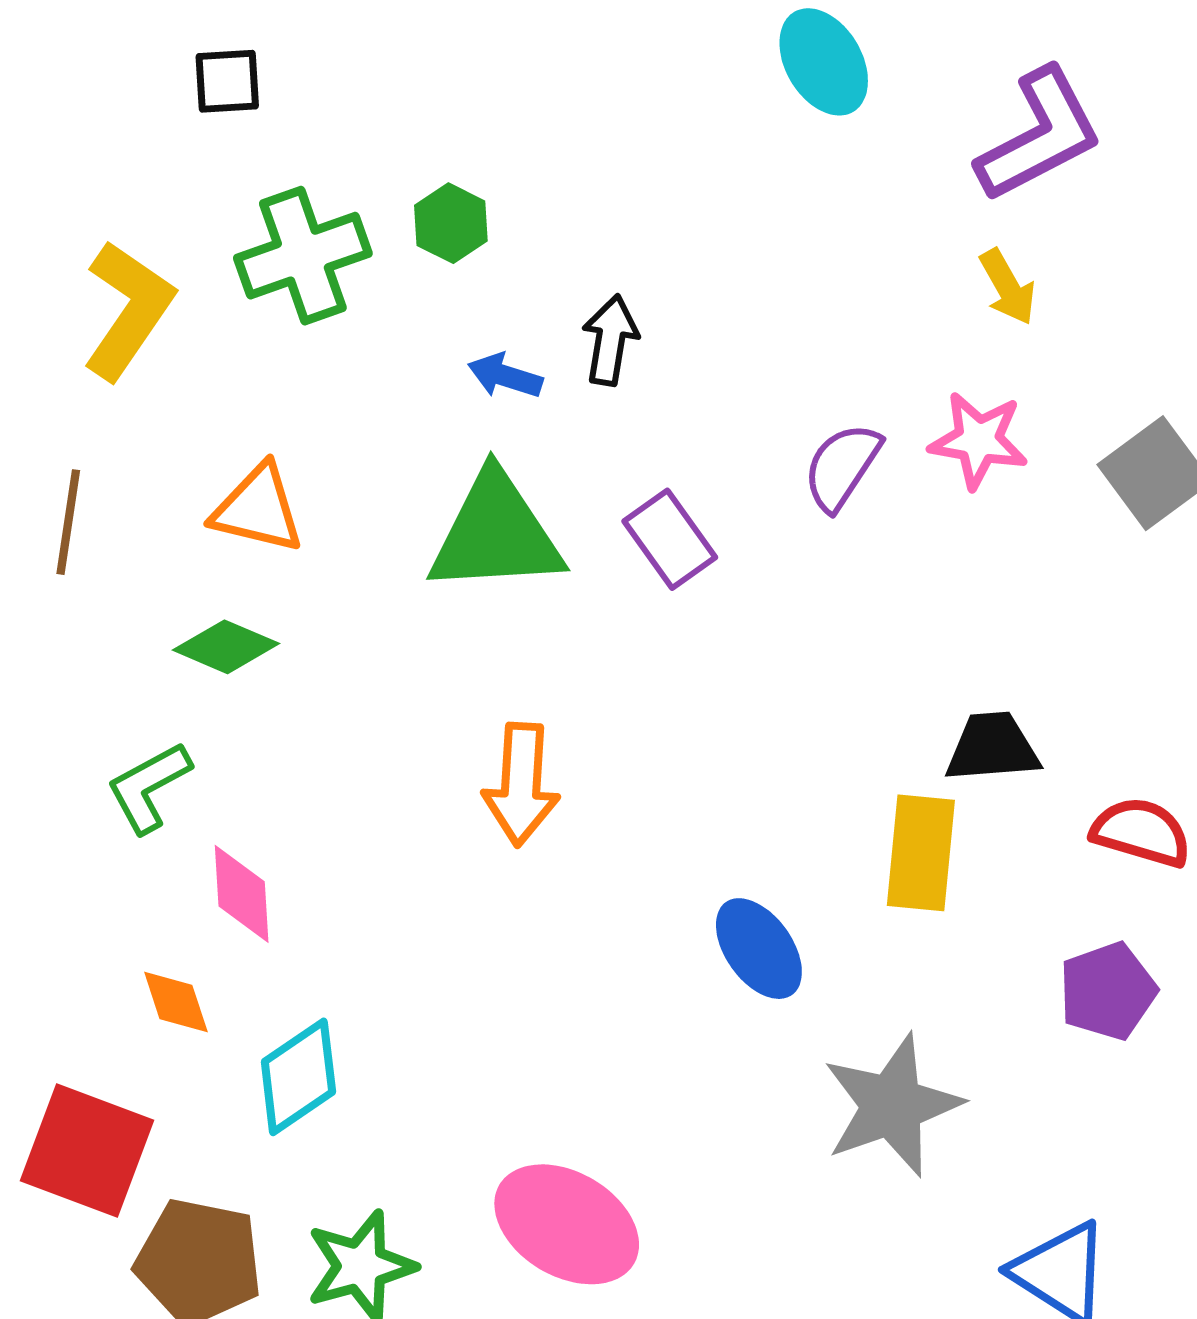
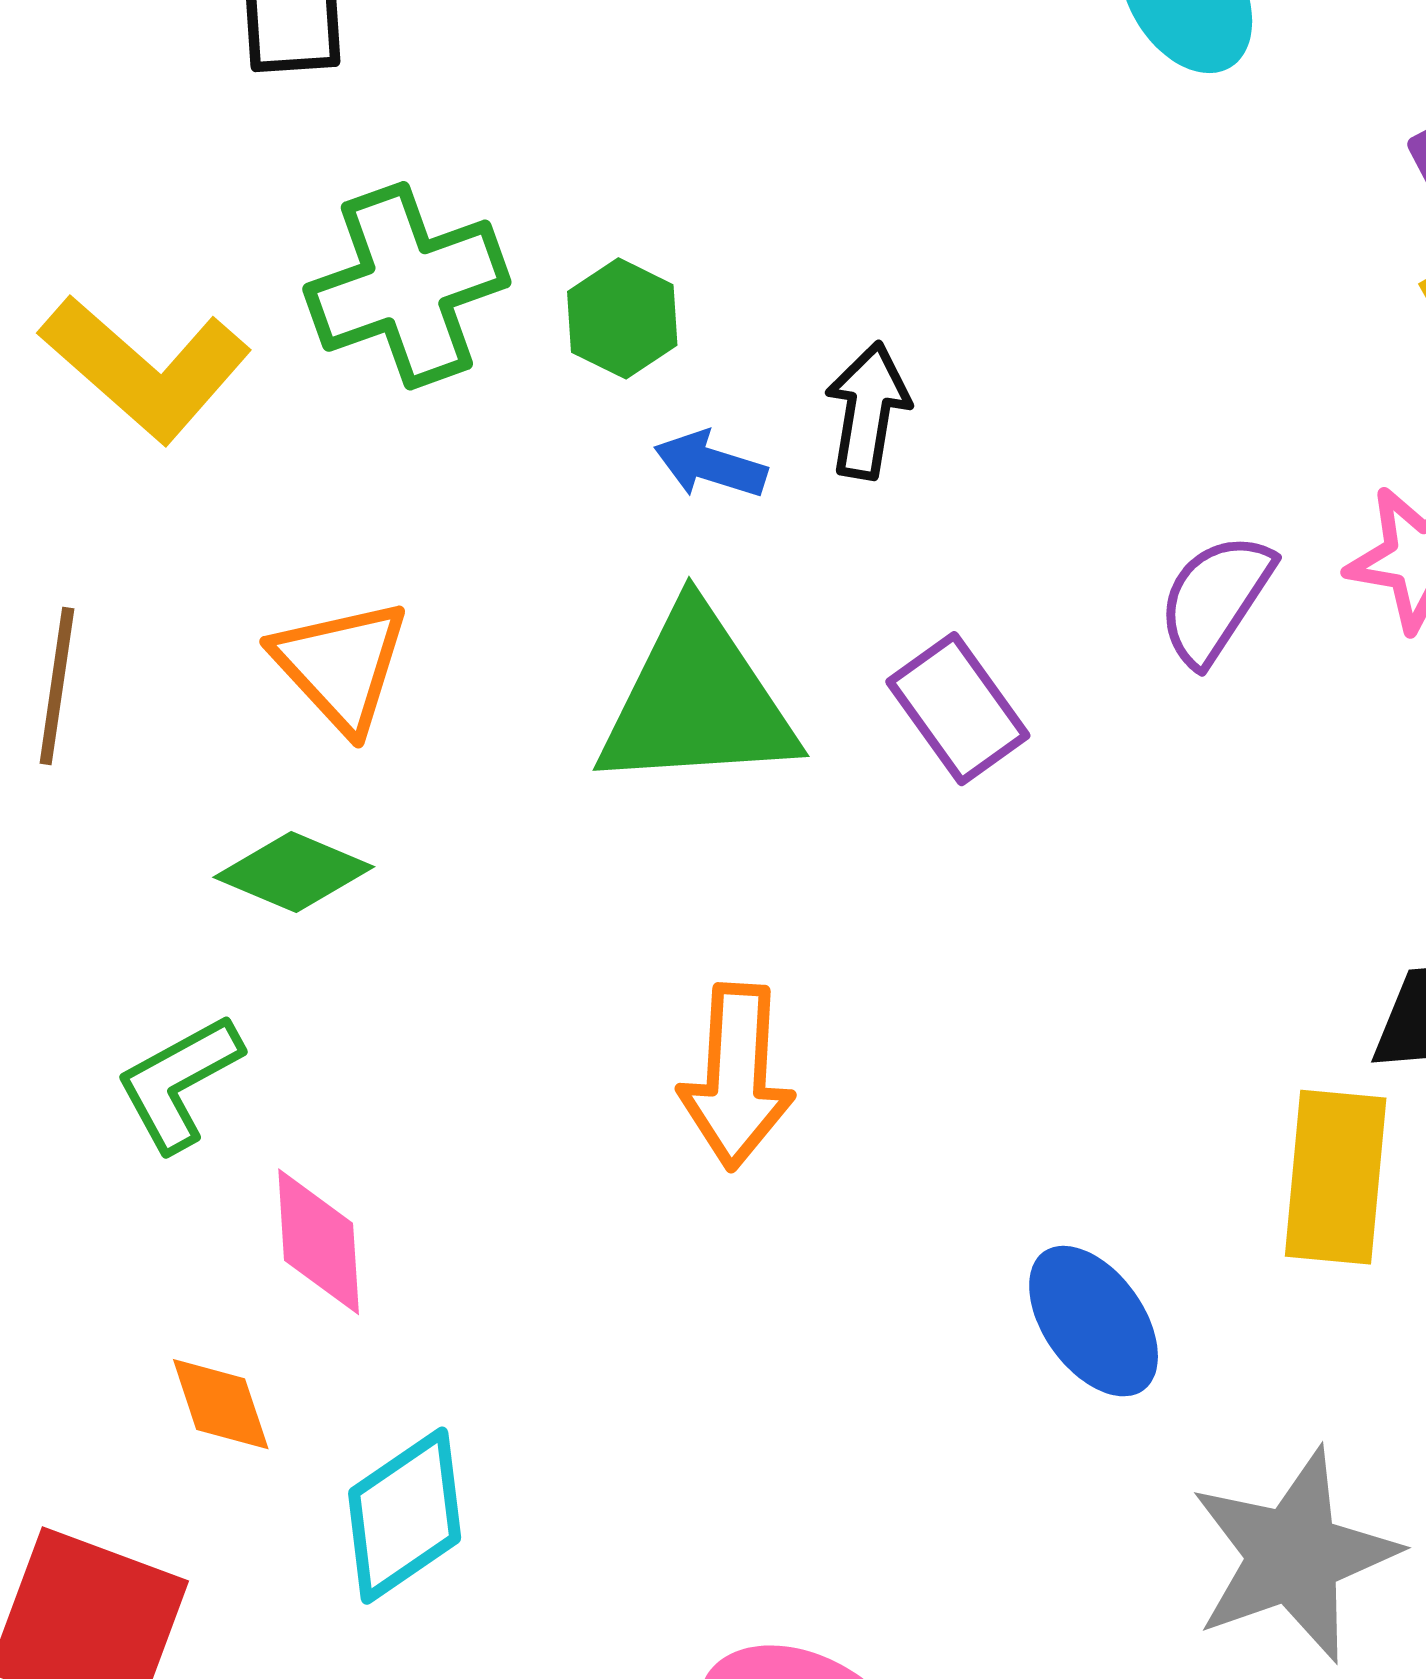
green hexagon: (451, 223) -> (622, 318), moved
yellow L-shape: (128, 310) -> (145, 368), turned 97
orange triangle: (258, 509) -> (341, 665), turned 34

